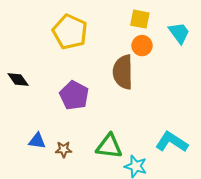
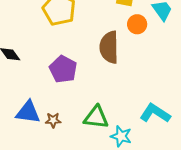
orange circle: (142, 46) -> (137, 24), moved
blue triangle: (37, 141) -> (28, 112), size x1.5

